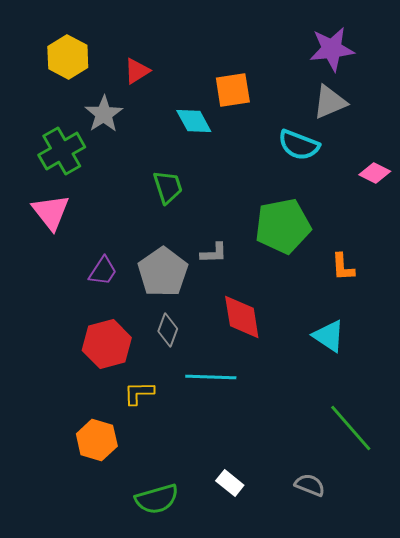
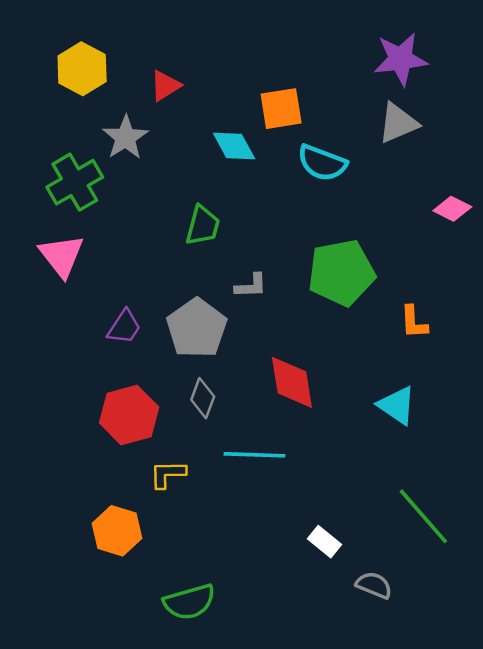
cyan semicircle: (299, 145) -> (322, 163), moved
green trapezoid: (168, 187) -> (203, 226), turned 33
gray L-shape: (214, 253) -> (251, 286), moved
white rectangle: (230, 483) -> (324, 542), moved

